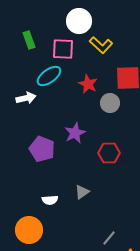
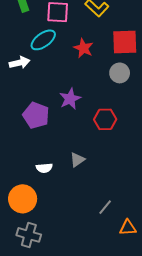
gray circle: (110, 103) -> (120, 73), moved

